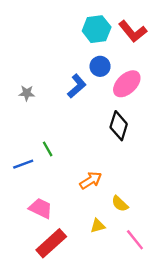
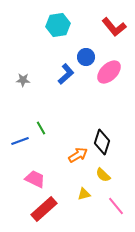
cyan hexagon: (97, 29) -> (58, 25), moved
black diamond: (119, 126) -> (102, 142), moved

